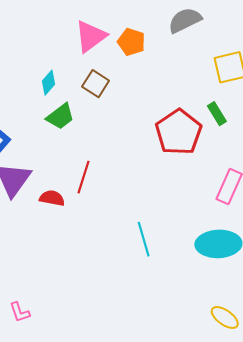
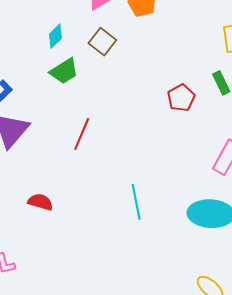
red pentagon: (179, 132) -> (181, 98), size x0.6
red semicircle: (52, 198) -> (40, 202), moved

